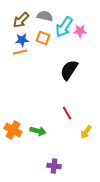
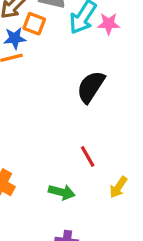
orange square: (43, 38) -> (34, 24), moved
green arrow: (38, 131) -> (62, 192), moved

